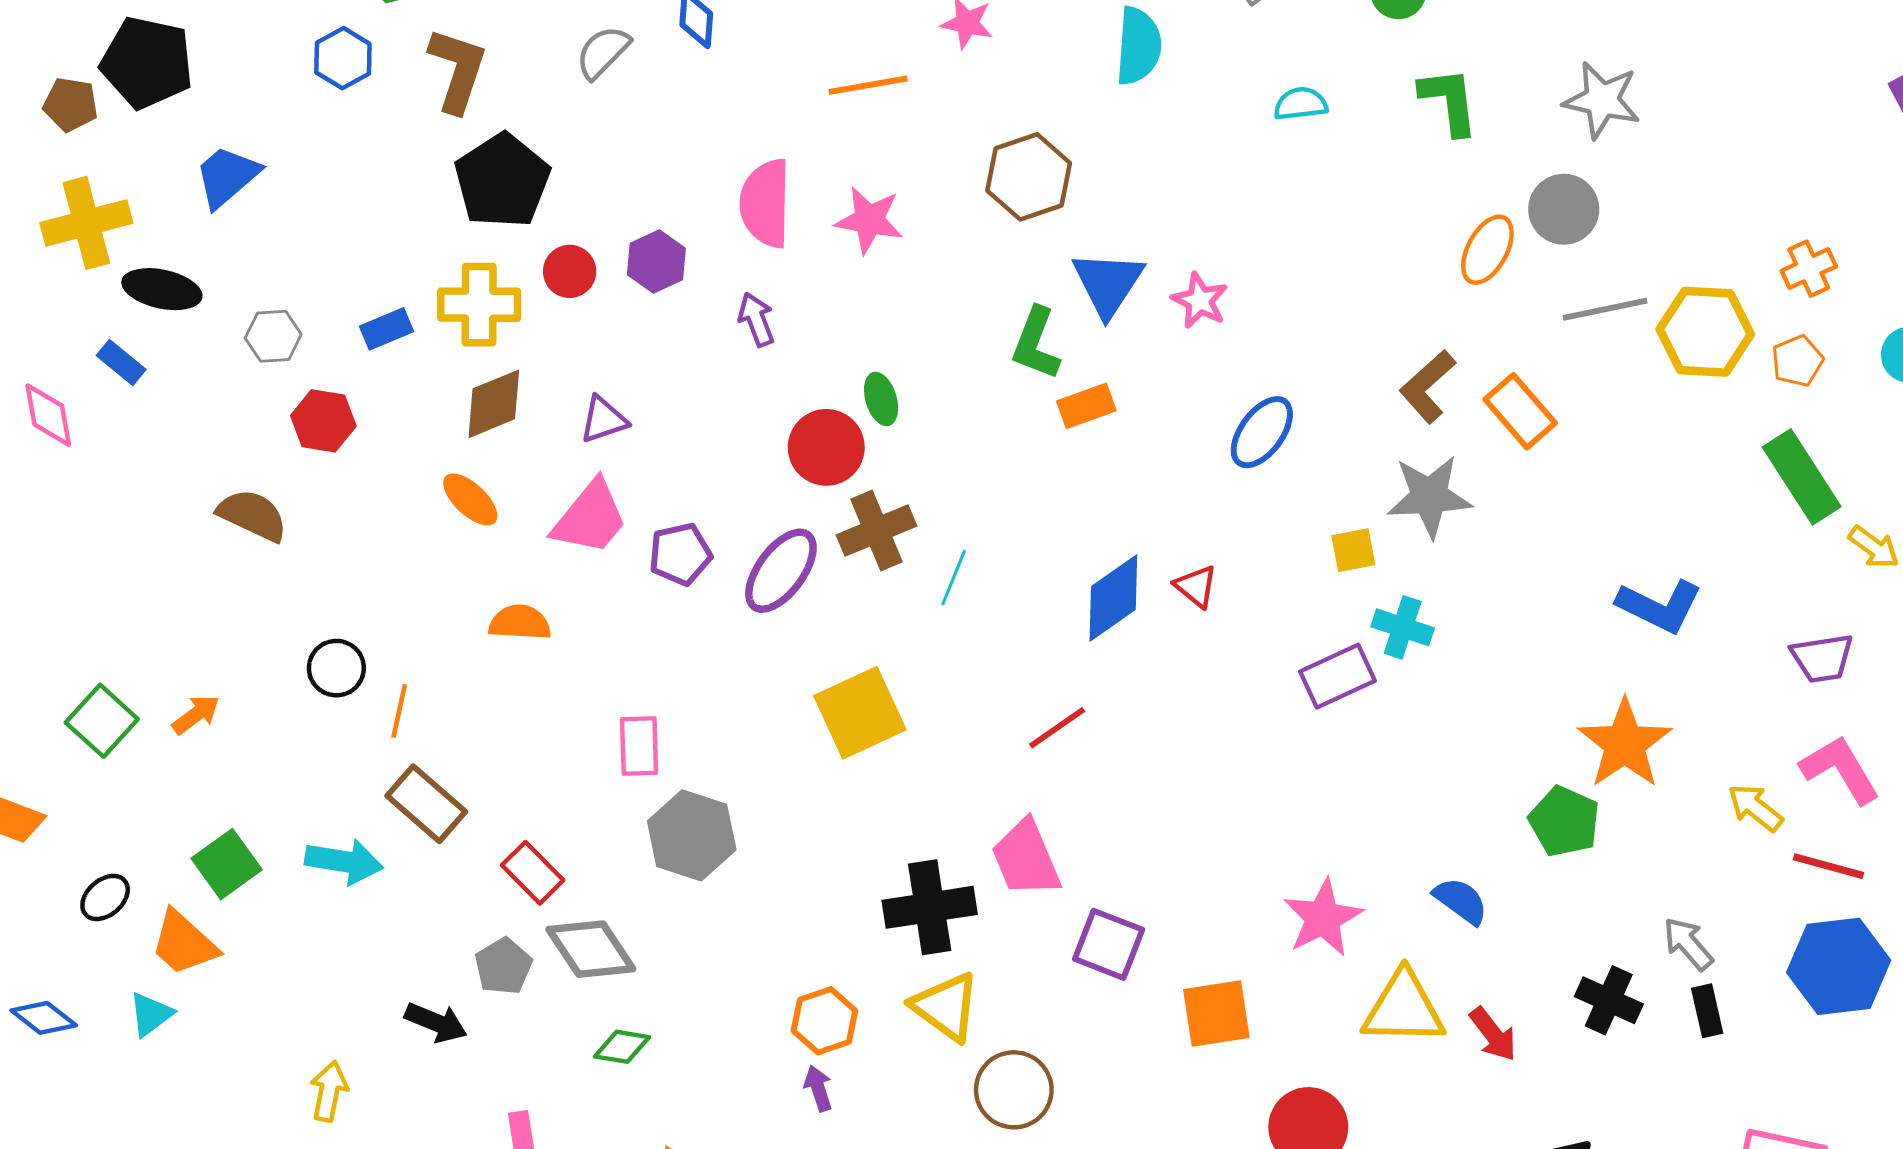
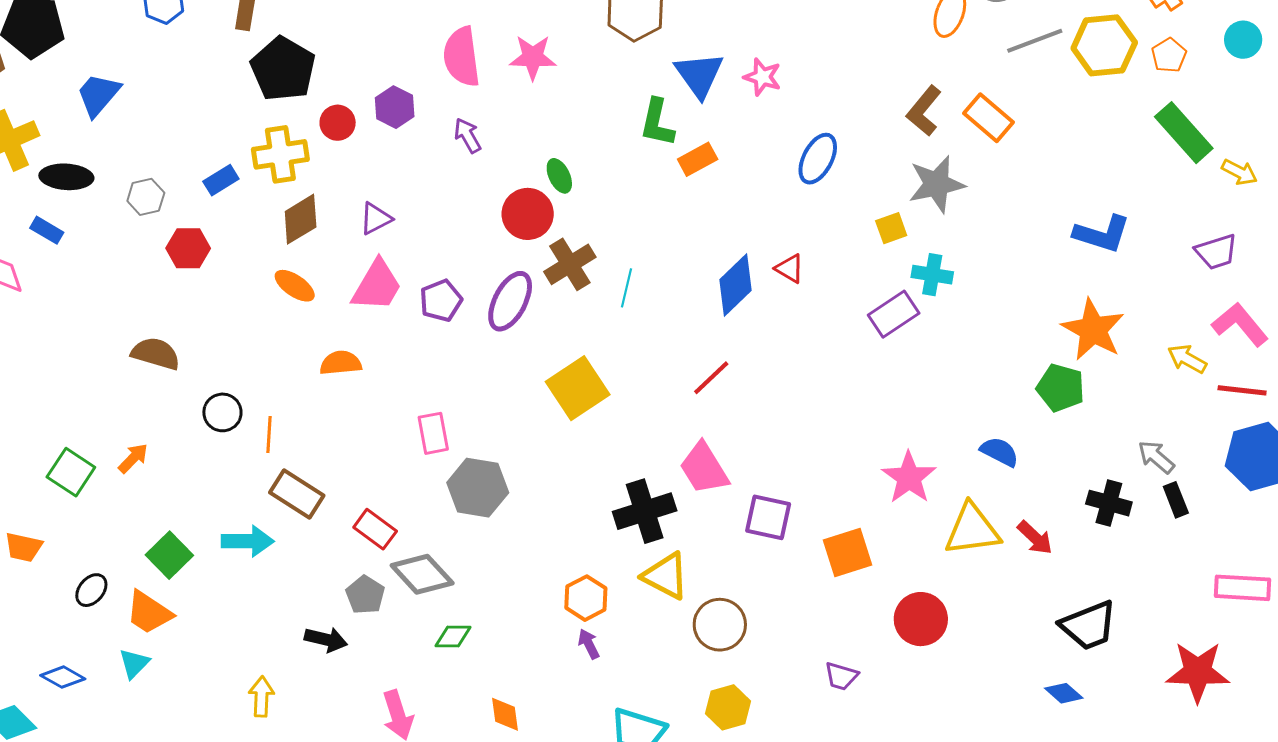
brown semicircle: (252, 515) -> (156, 354), moved

